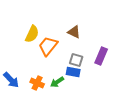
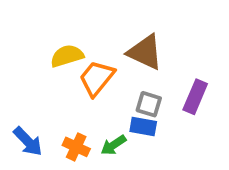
brown triangle: (74, 32) -> (145, 52), size x1.5
yellow semicircle: (32, 34) -> (67, 56), turned -132

